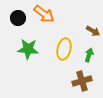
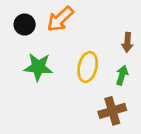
orange arrow: (44, 14) -> (60, 19), turned 100
brown arrow: (93, 31) -> (127, 42), turned 64

